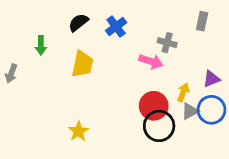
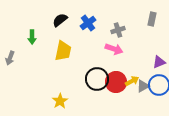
gray cross: (167, 43) -> (118, 30), moved, turned -32
yellow arrow: (183, 92) -> (132, 81), moved, turned 40
black circle: (159, 126) -> (97, 79), moved

